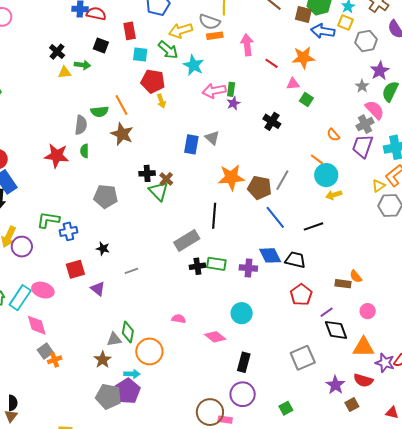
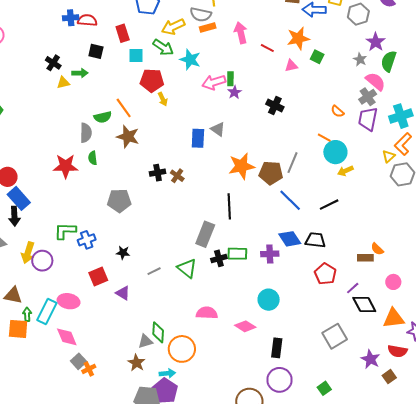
green square: (306, 99) -> (317, 57), moved
green triangle: (159, 191) -> (187, 268), moved
gray rectangle: (187, 241) -> (205, 234), turned -30
pink semicircle: (179, 319) -> (207, 313), size x1.5

